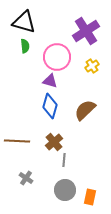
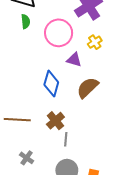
purple triangle: (50, 81) -> (74, 60), moved

